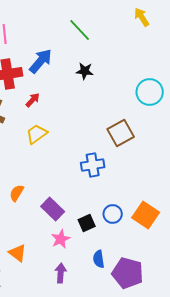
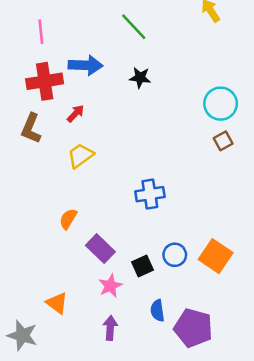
blue arrow: (41, 61) -> (85, 65), turned 52
brown square: (121, 133) -> (223, 141), moved, size x0.6
orange semicircle: (17, 193) -> (68, 219), moved

